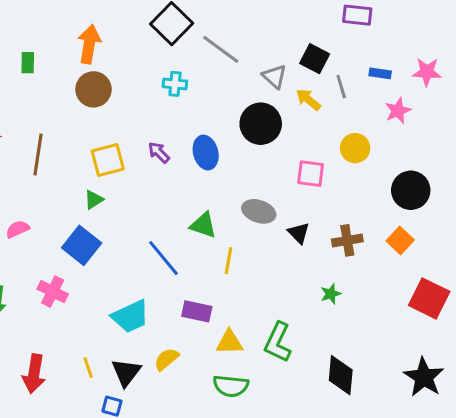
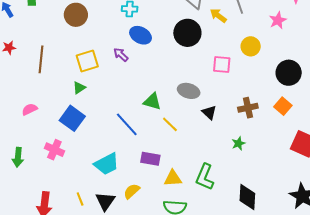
blue ellipse: (206, 153) -> (141, 35), moved, turned -45
black triangle: (299, 233) -> (209, 112), moved
yellow line: (229, 261) -> (170, 124), turned -54

